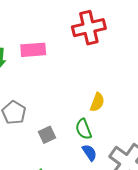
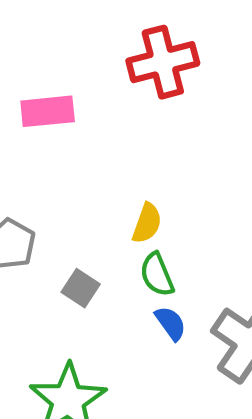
yellow semicircle: (97, 102) -> (147, 223), moved
gray square: (47, 135) -> (81, 288), turned -30

